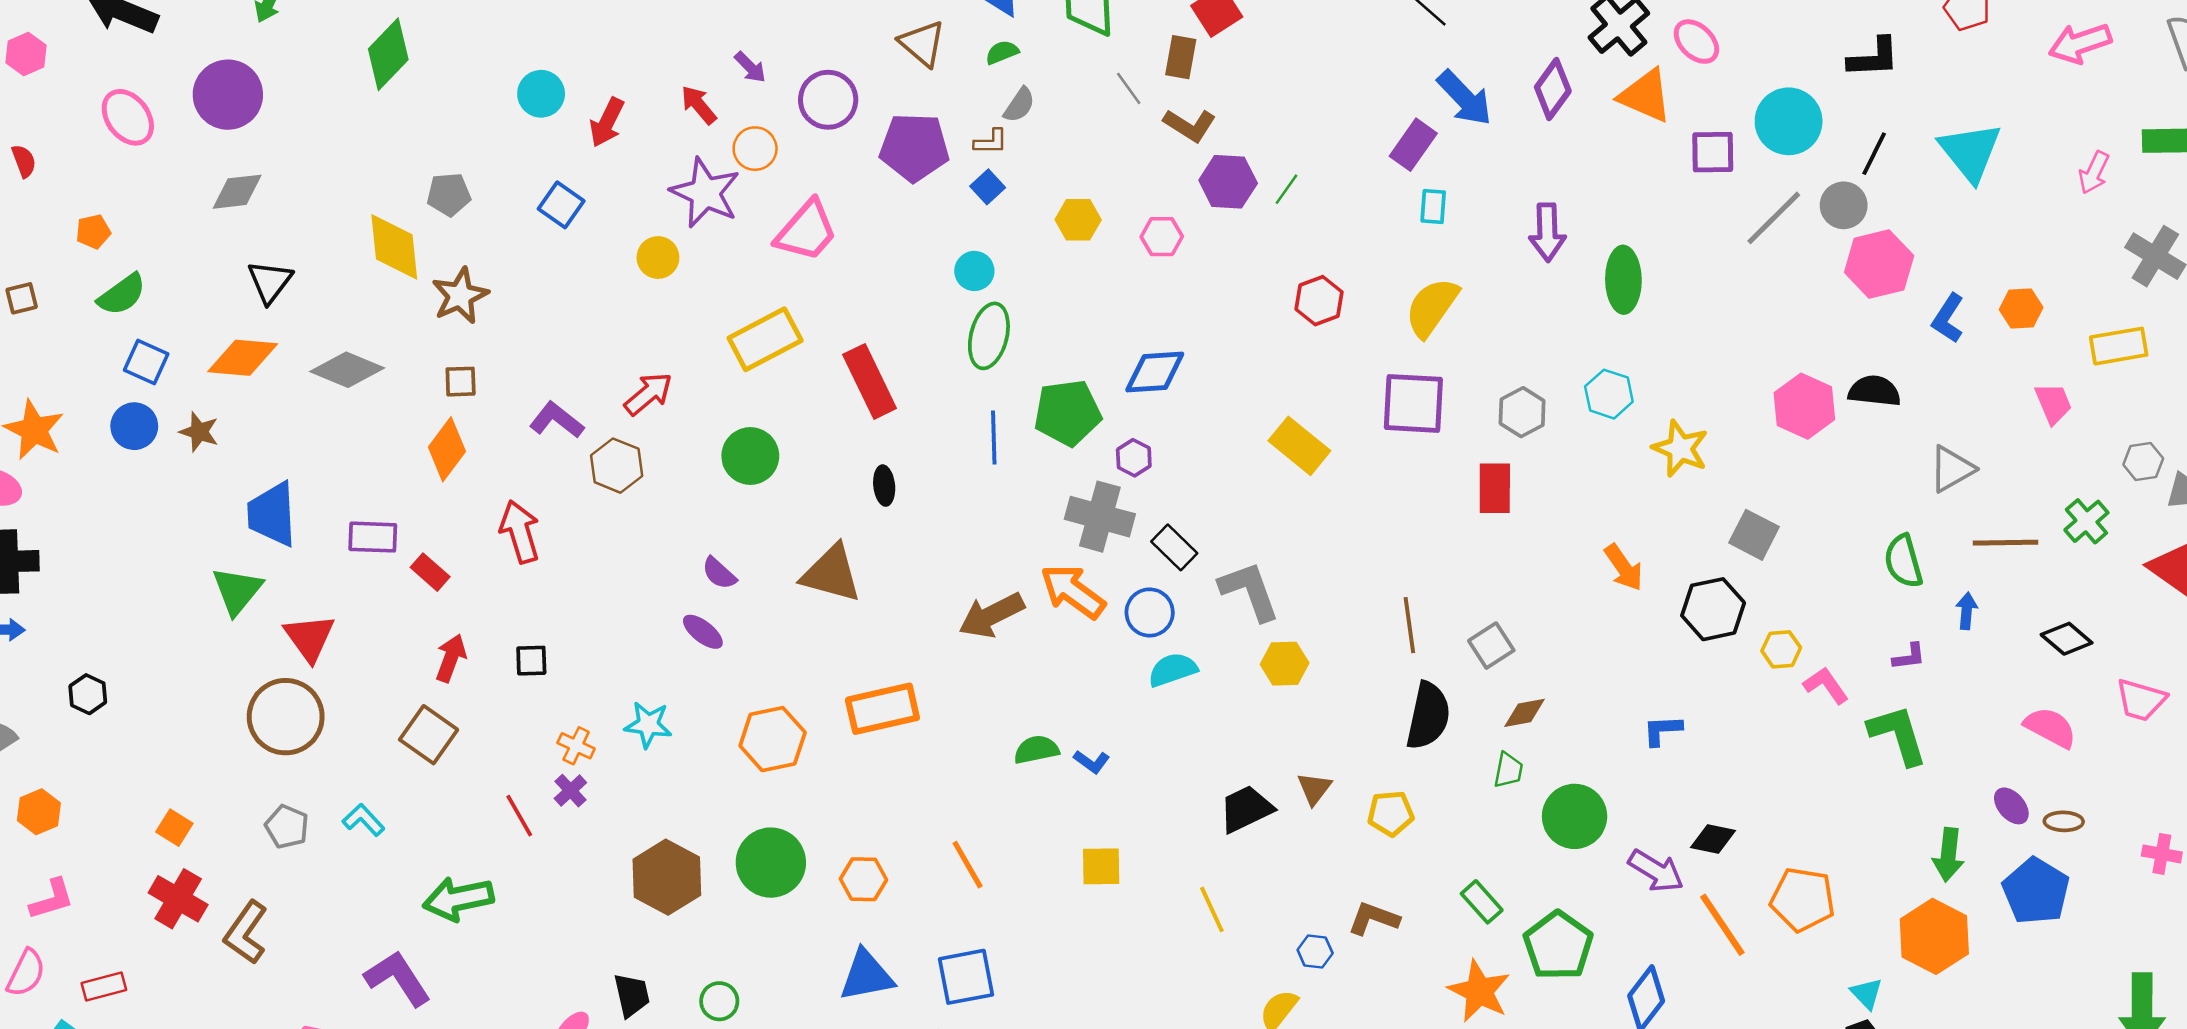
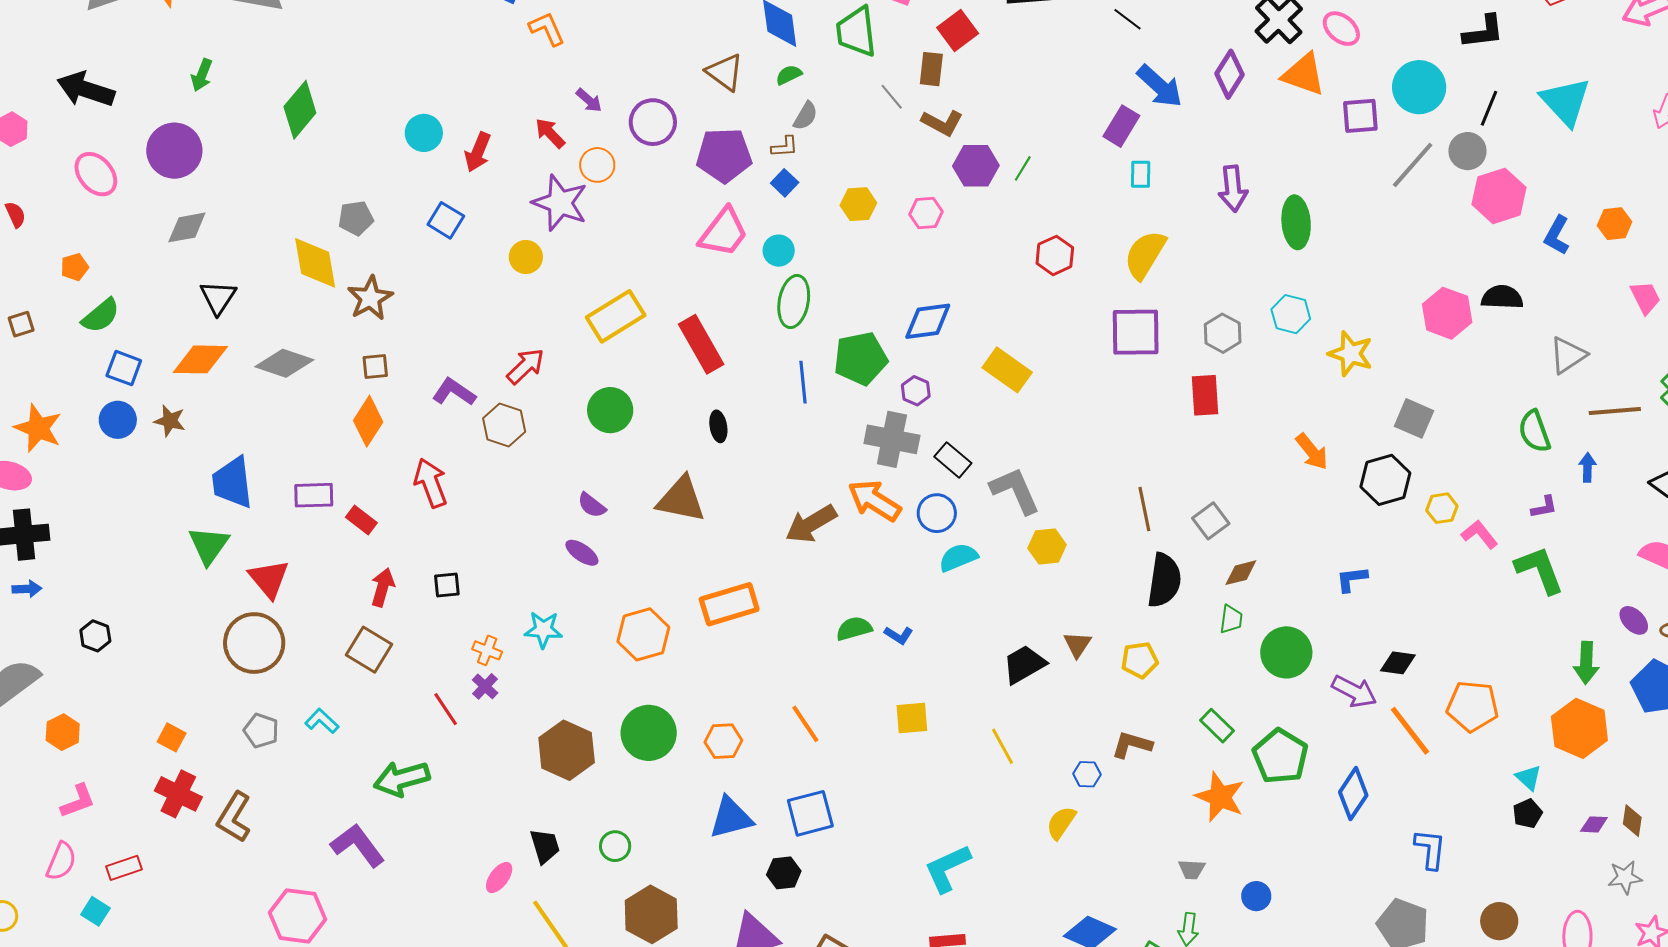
pink trapezoid: (807, 231) -> (724, 232), moved
yellow rectangle: (1299, 446) -> (1007, 370), moved

